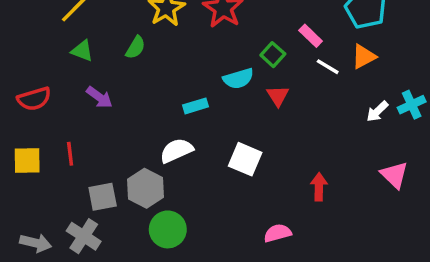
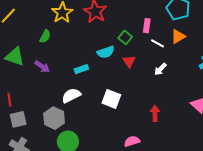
pink rectangle: (311, 36) -> (147, 26), turned 56
green triangle: (82, 51) -> (15, 56), moved, size x1.5
purple arrow: (99, 97) -> (42, 66), moved
white arrow: (377, 111) -> (160, 69), moved
gray square: (103, 197) -> (18, 119), moved

